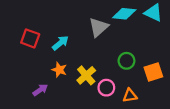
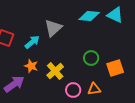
gray triangle: (98, 27) -> (53, 28), moved
pink circle: (106, 88) -> (73, 90), moved
purple arrow: (40, 90) -> (14, 84), size x1.5

